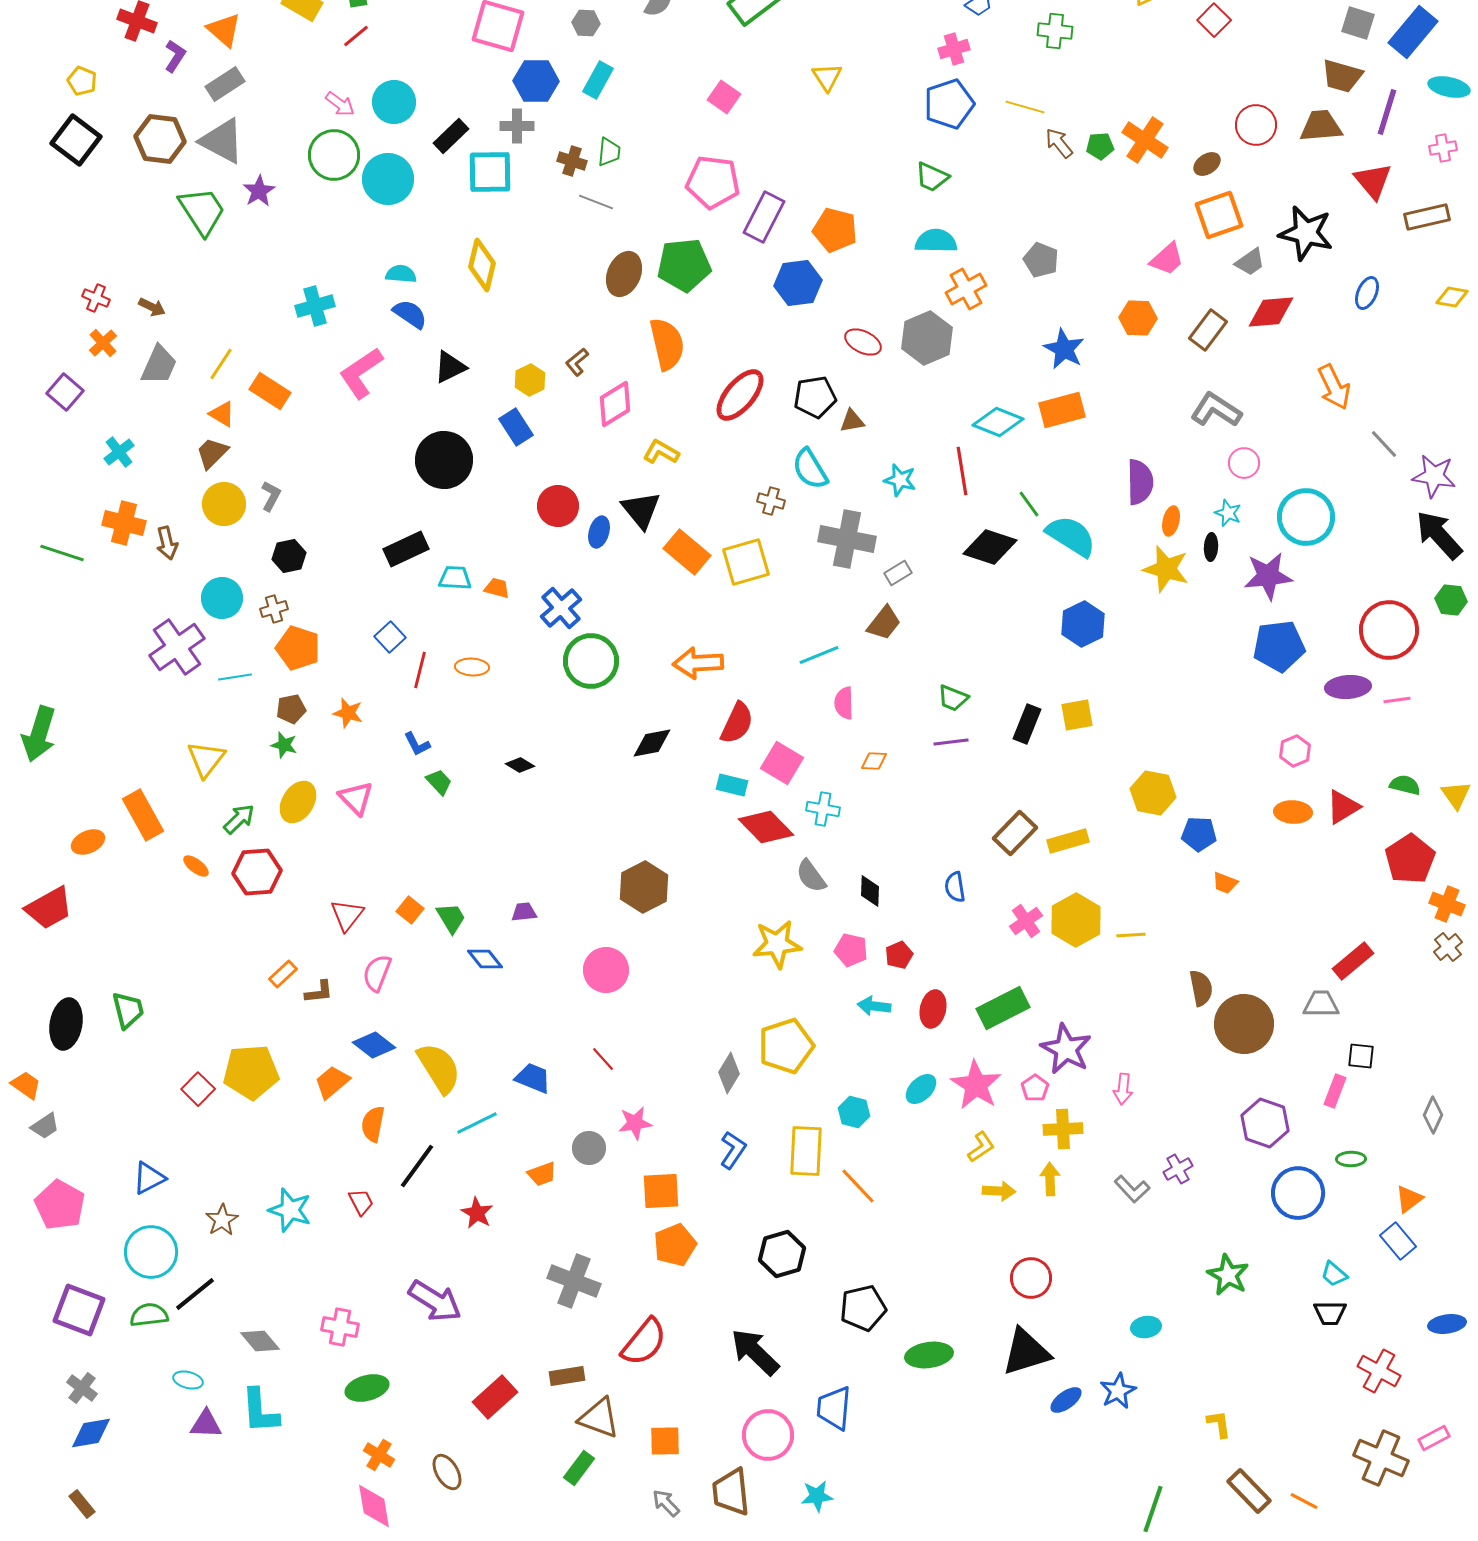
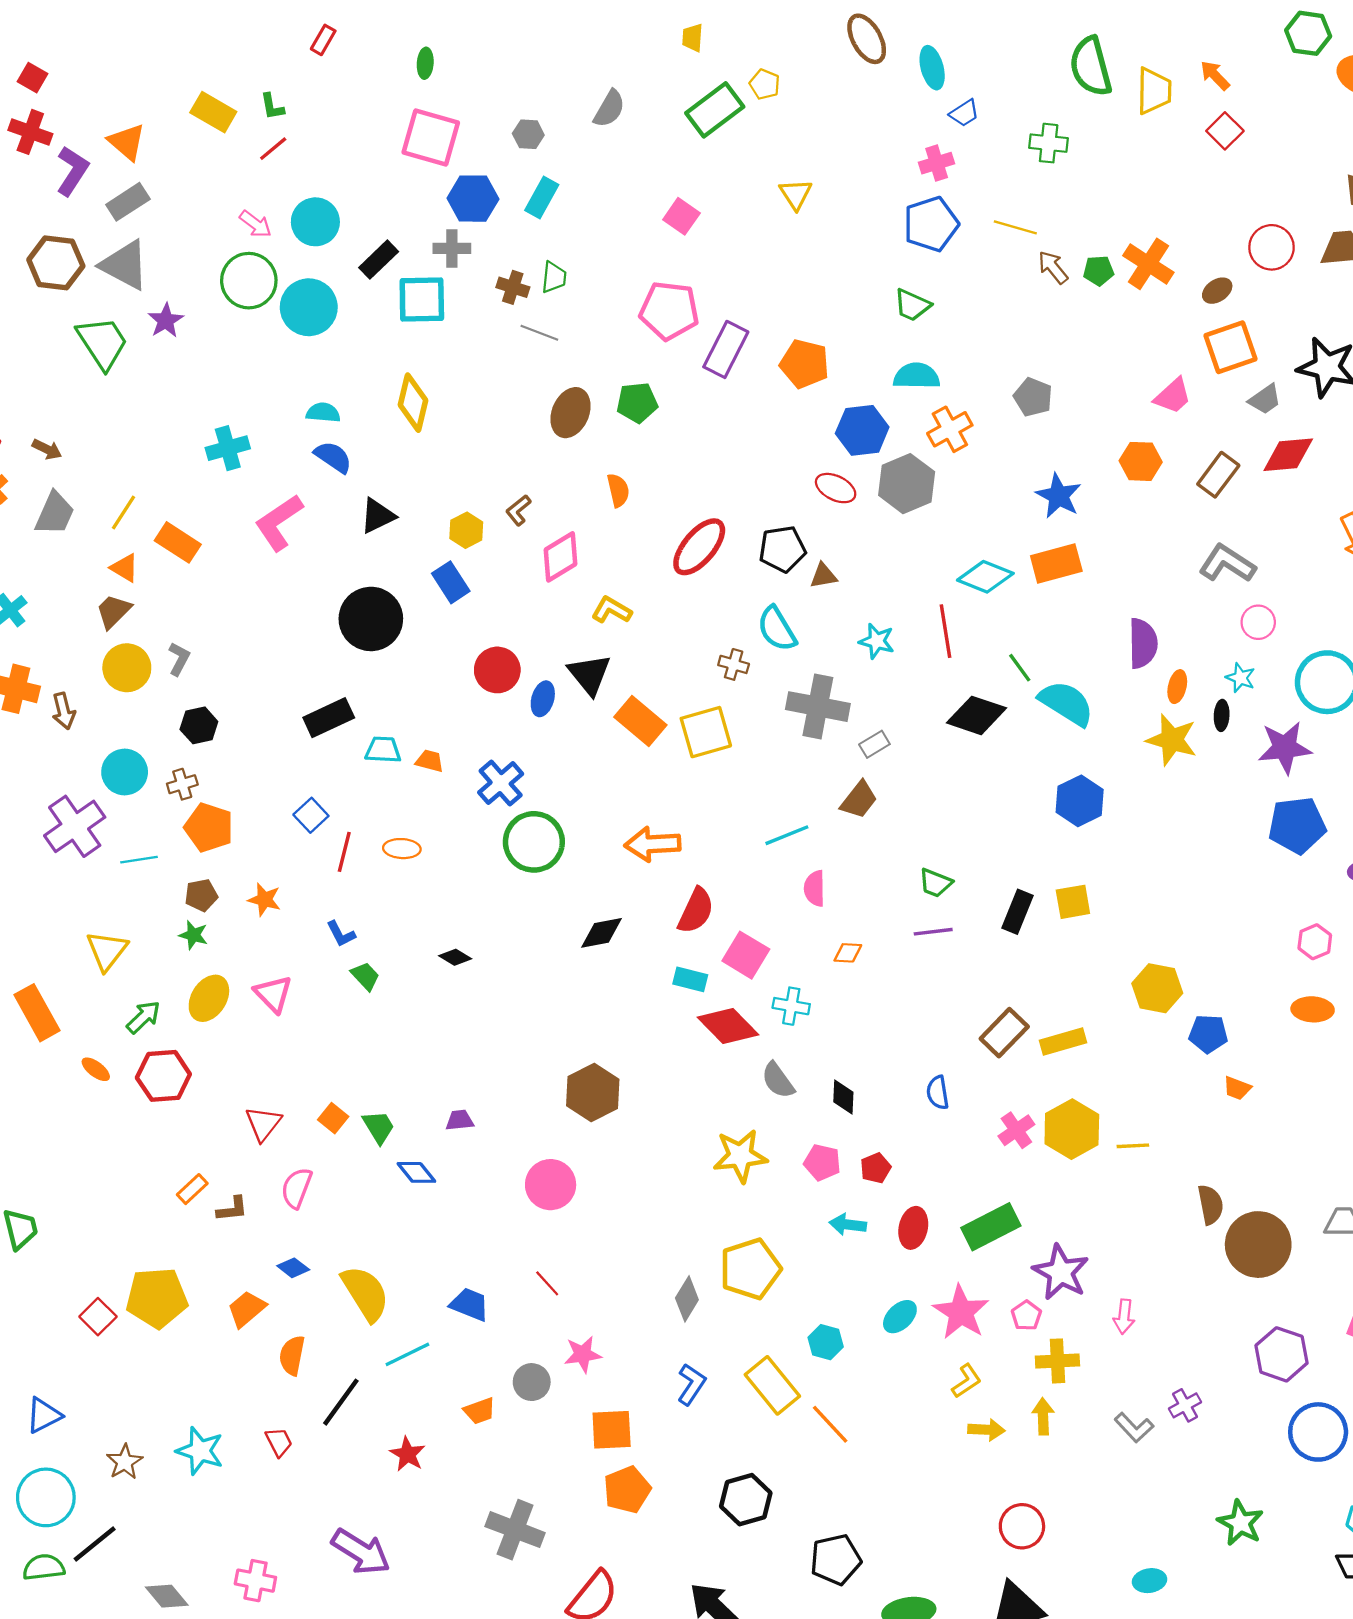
purple L-shape: (175, 56) -> (72, 171), size x1.4
green pentagon: (684, 265) -> (637, 403), size x0.7
blue hexagon: (798, 283) -> (862, 430), moved
orange semicircle: (667, 344) -> (618, 490), size x0.6
blue diamond: (374, 1045) -> (293, 1268), size x0.7
yellow rectangle: (806, 1151) -> (772, 1385), turned -42

